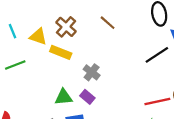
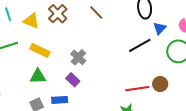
yellow rectangle: (61, 52) -> (40, 50), moved
green triangle: (64, 97) -> (38, 76), moved

